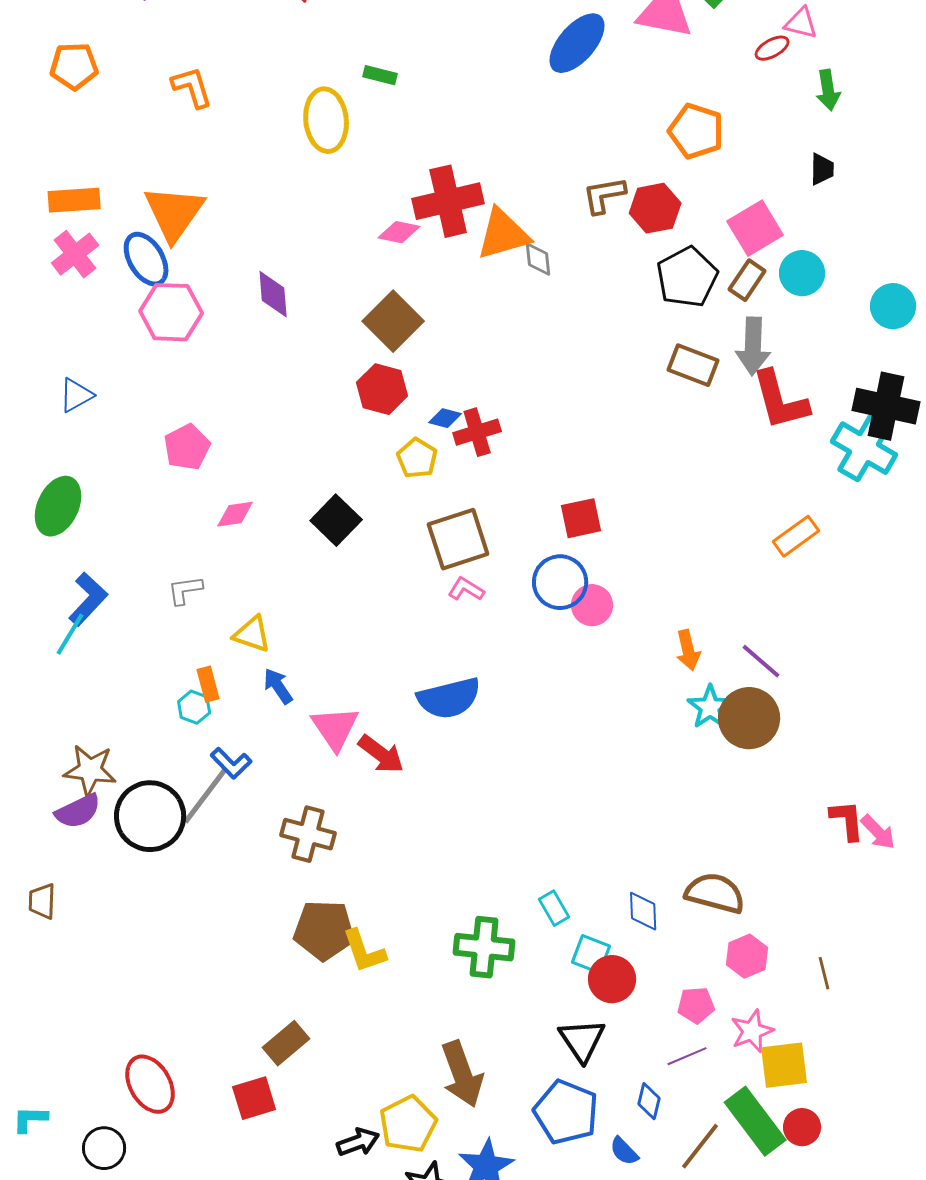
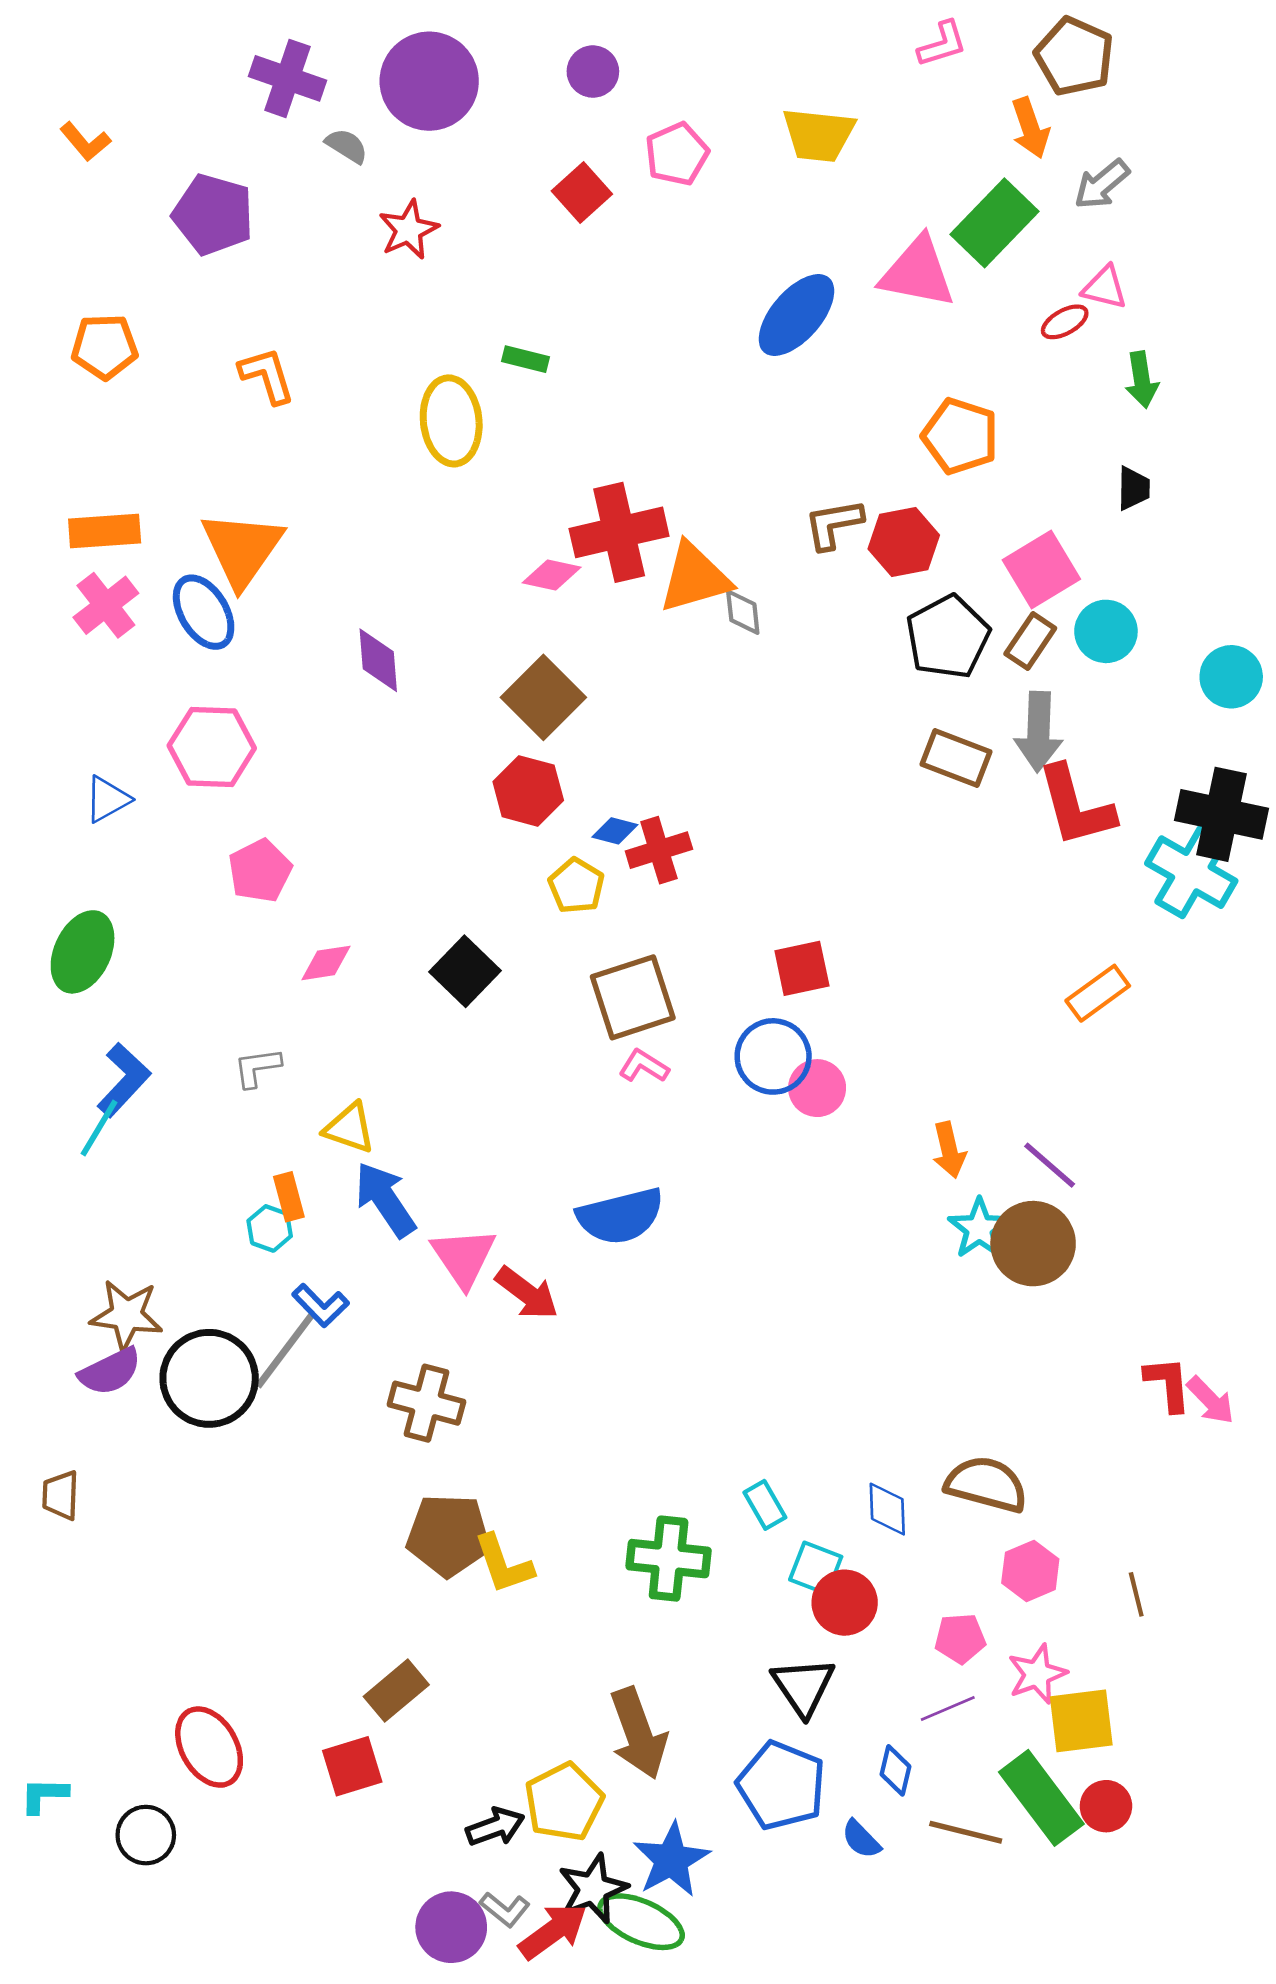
pink hexagon: (171, 312) -> (212, 747), moved
blue arrow: (278, 686) -> (385, 1200), size x1.5
brown line: (700, 1146) -> (966, 1832), turned 66

